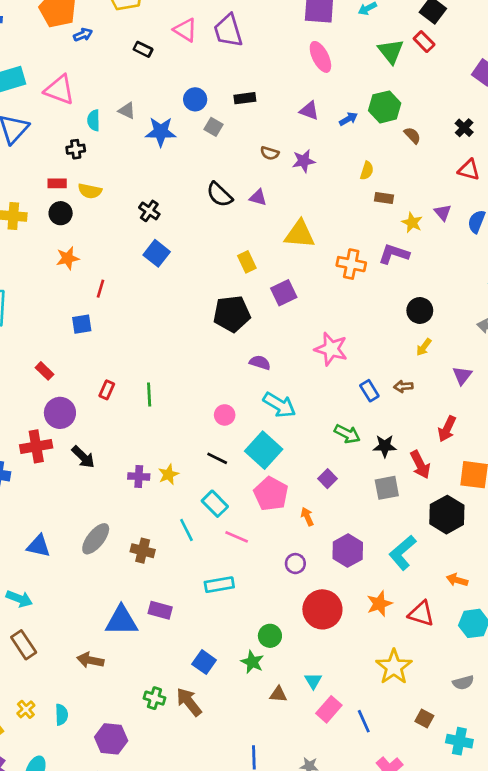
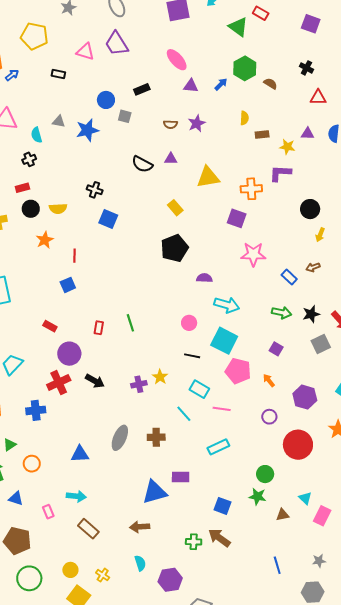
pink ellipse: (320, 57) -> (177, 60), moved
yellow semicircle: (90, 191) -> (58, 209), moved
purple triangle: (443, 212) -> (307, 134), turned -32
purple square: (284, 293) -> (237, 218), moved, turned -30
cyan semicircle: (62, 715) -> (140, 563), moved

